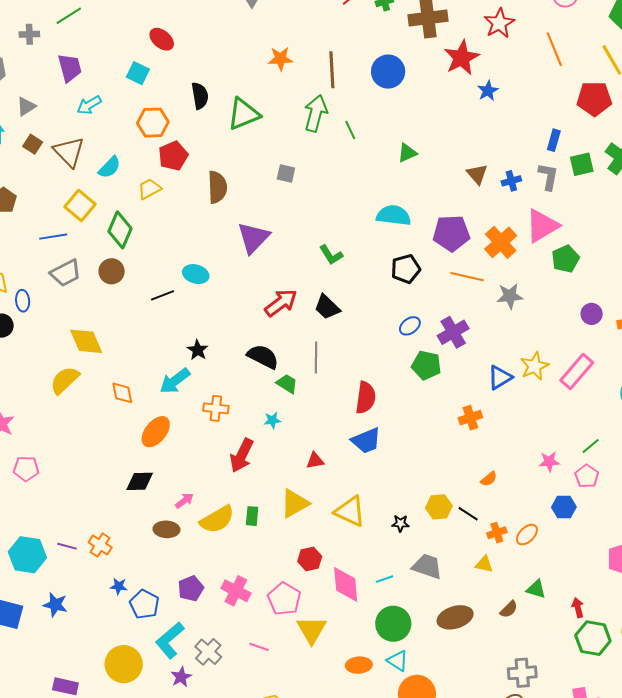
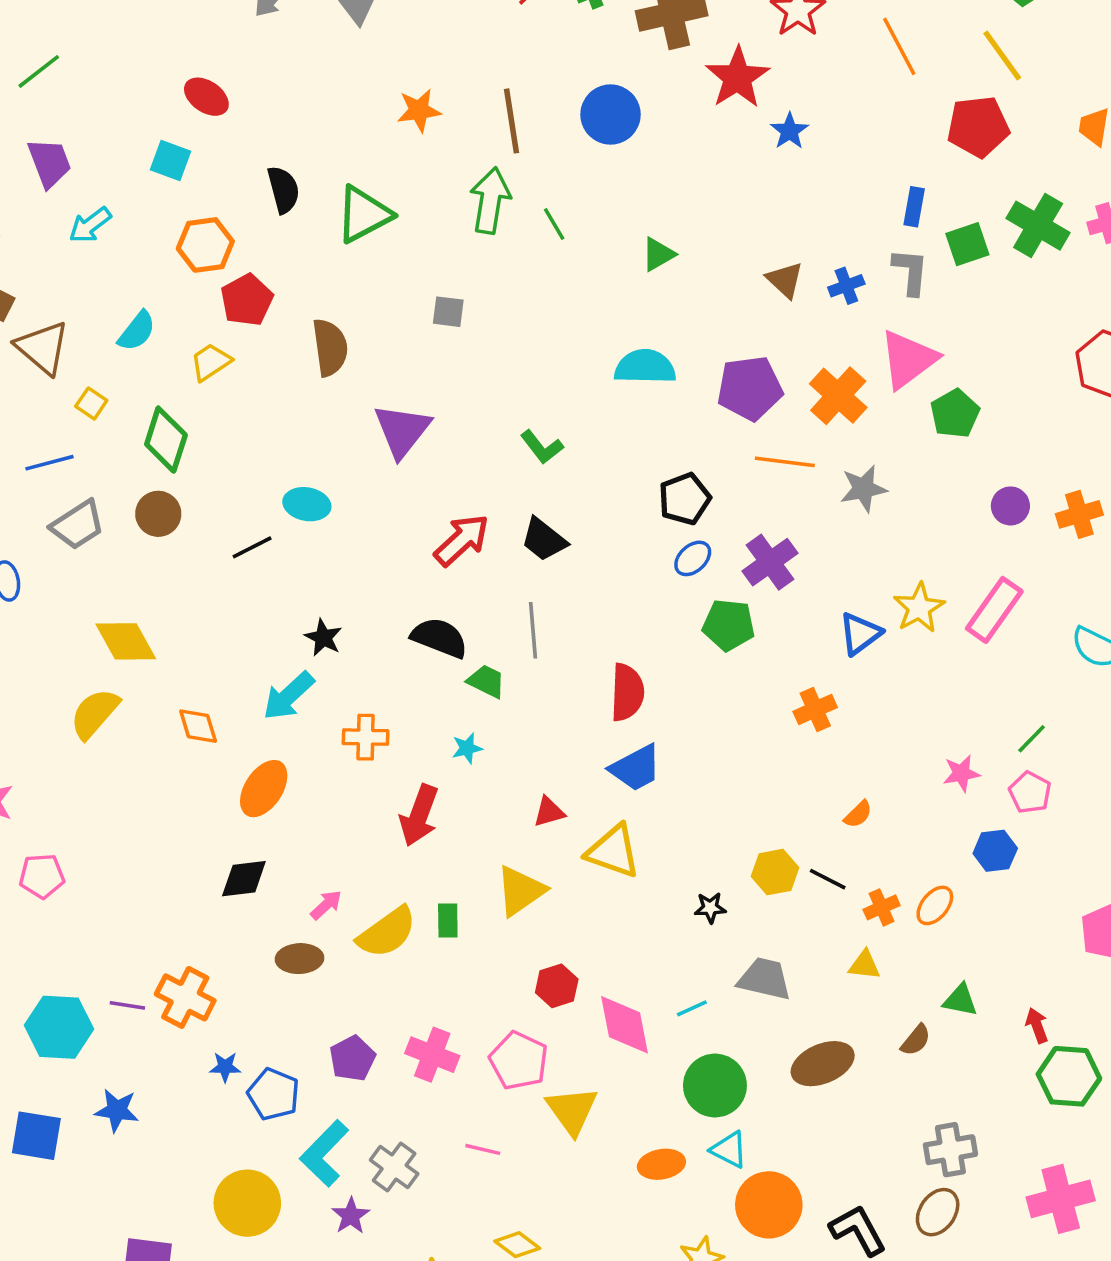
brown triangle: (69, 152) -> (43, 348), moved
yellow square: (80, 205) -> (91, 403), size x0.6
black pentagon: (406, 269) -> (685, 499), moved
yellow triangle: (350, 511) -> (613, 851), moved
orange cross: (100, 545) -> (185, 997), size x1.4

